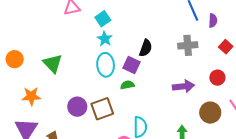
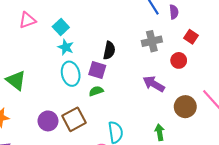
red circle: (217, 78) -> (179, 60), moved
purple arrow: (183, 86) -> (154, 84), turned -135

